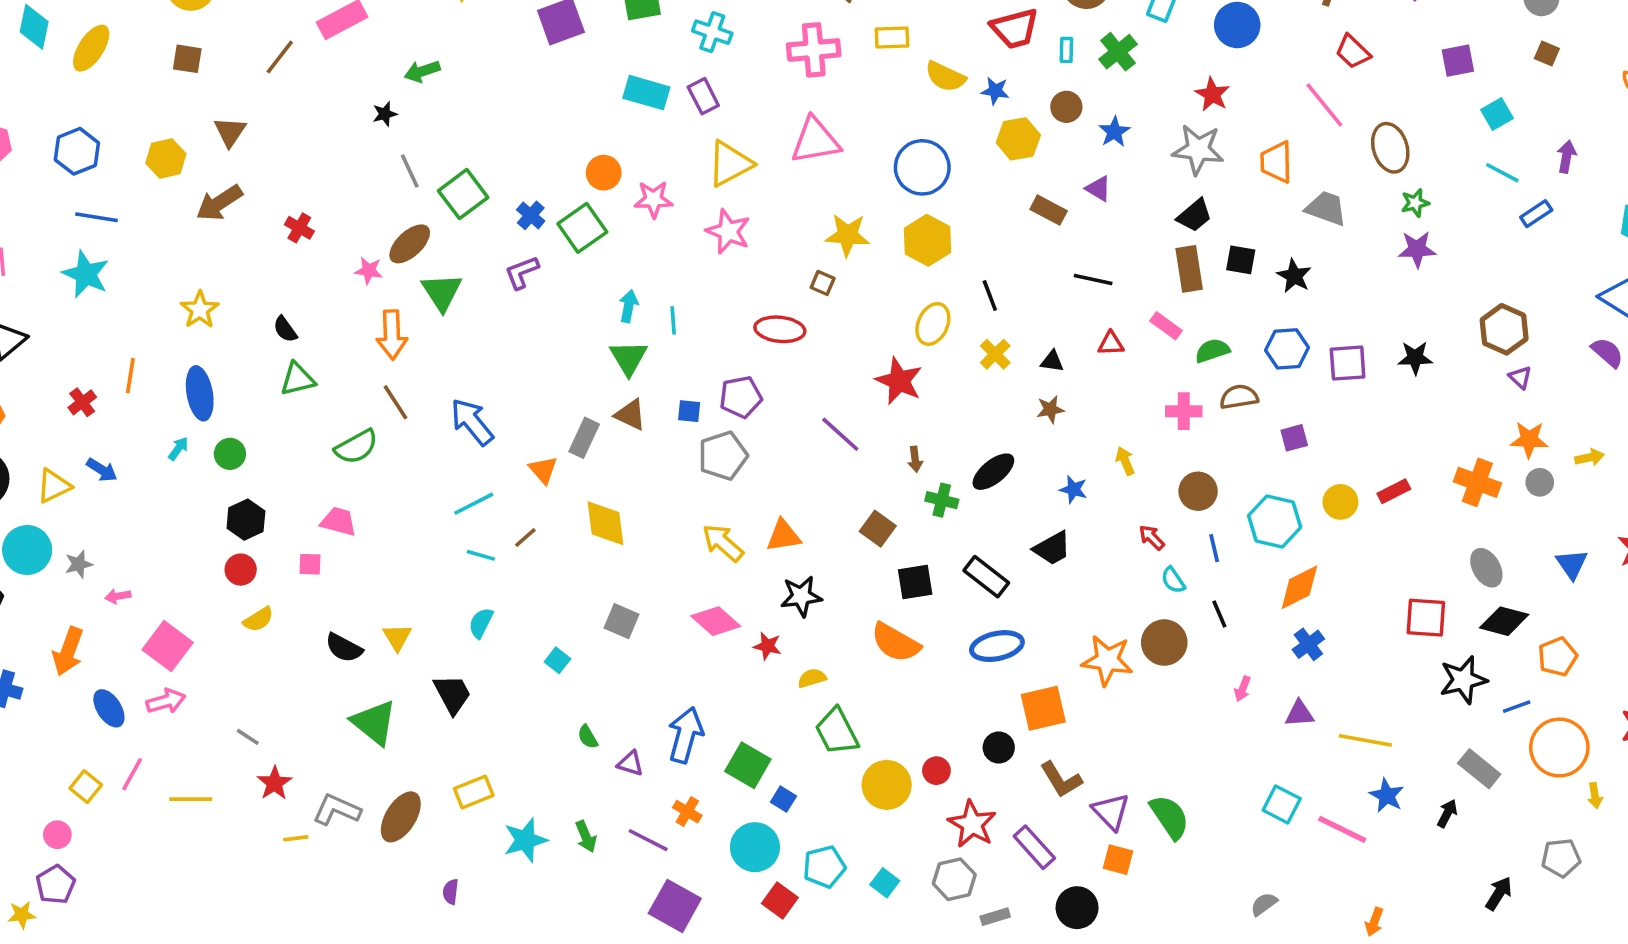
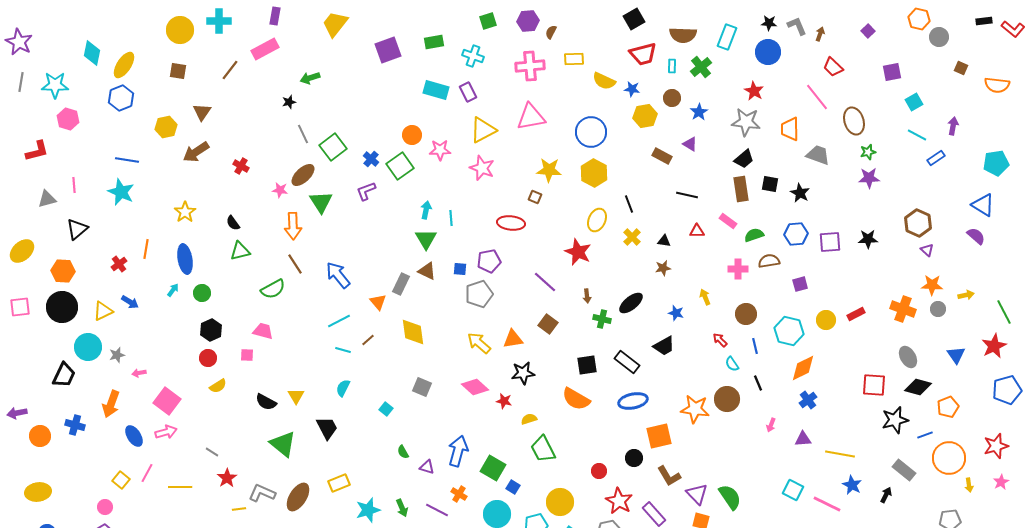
brown square: (1547, 53) -> (961, 68), moved
blue hexagon: (77, 151) -> (121, 98), moved
brown square: (878, 529) -> (548, 324), moved
yellow circle: (887, 785) -> (560, 502), moved

